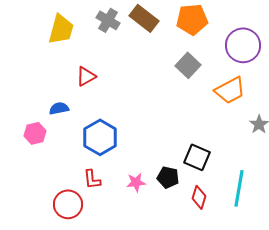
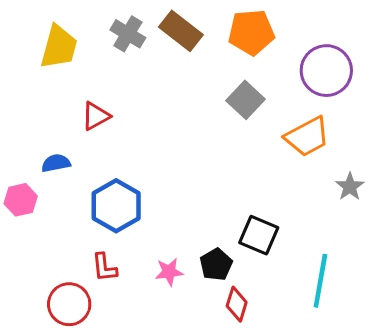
black pentagon: (168, 177) -> (216, 265), turned 30
red diamond: (199, 197) -> (237, 304), moved

